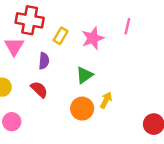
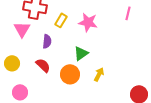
pink line: (127, 26) -> (128, 13), moved
pink star: (93, 38) -> (88, 22), turned 30
orange circle: (82, 109) -> (70, 74), moved

